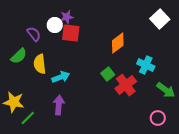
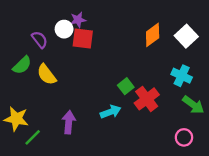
white square: (160, 19) -> (186, 36), moved
orange diamond: (118, 43) -> (153, 35), moved
yellow semicircle: (40, 64) -> (47, 75), turned -30
cyan cross: (146, 65) -> (182, 76), moved
cyan arrow: (61, 77) -> (111, 112), moved

